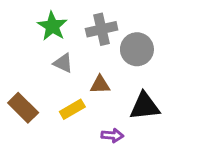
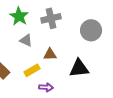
gray circle: (137, 49) -> (91, 30), moved
purple arrow: (112, 135) -> (46, 87), moved

